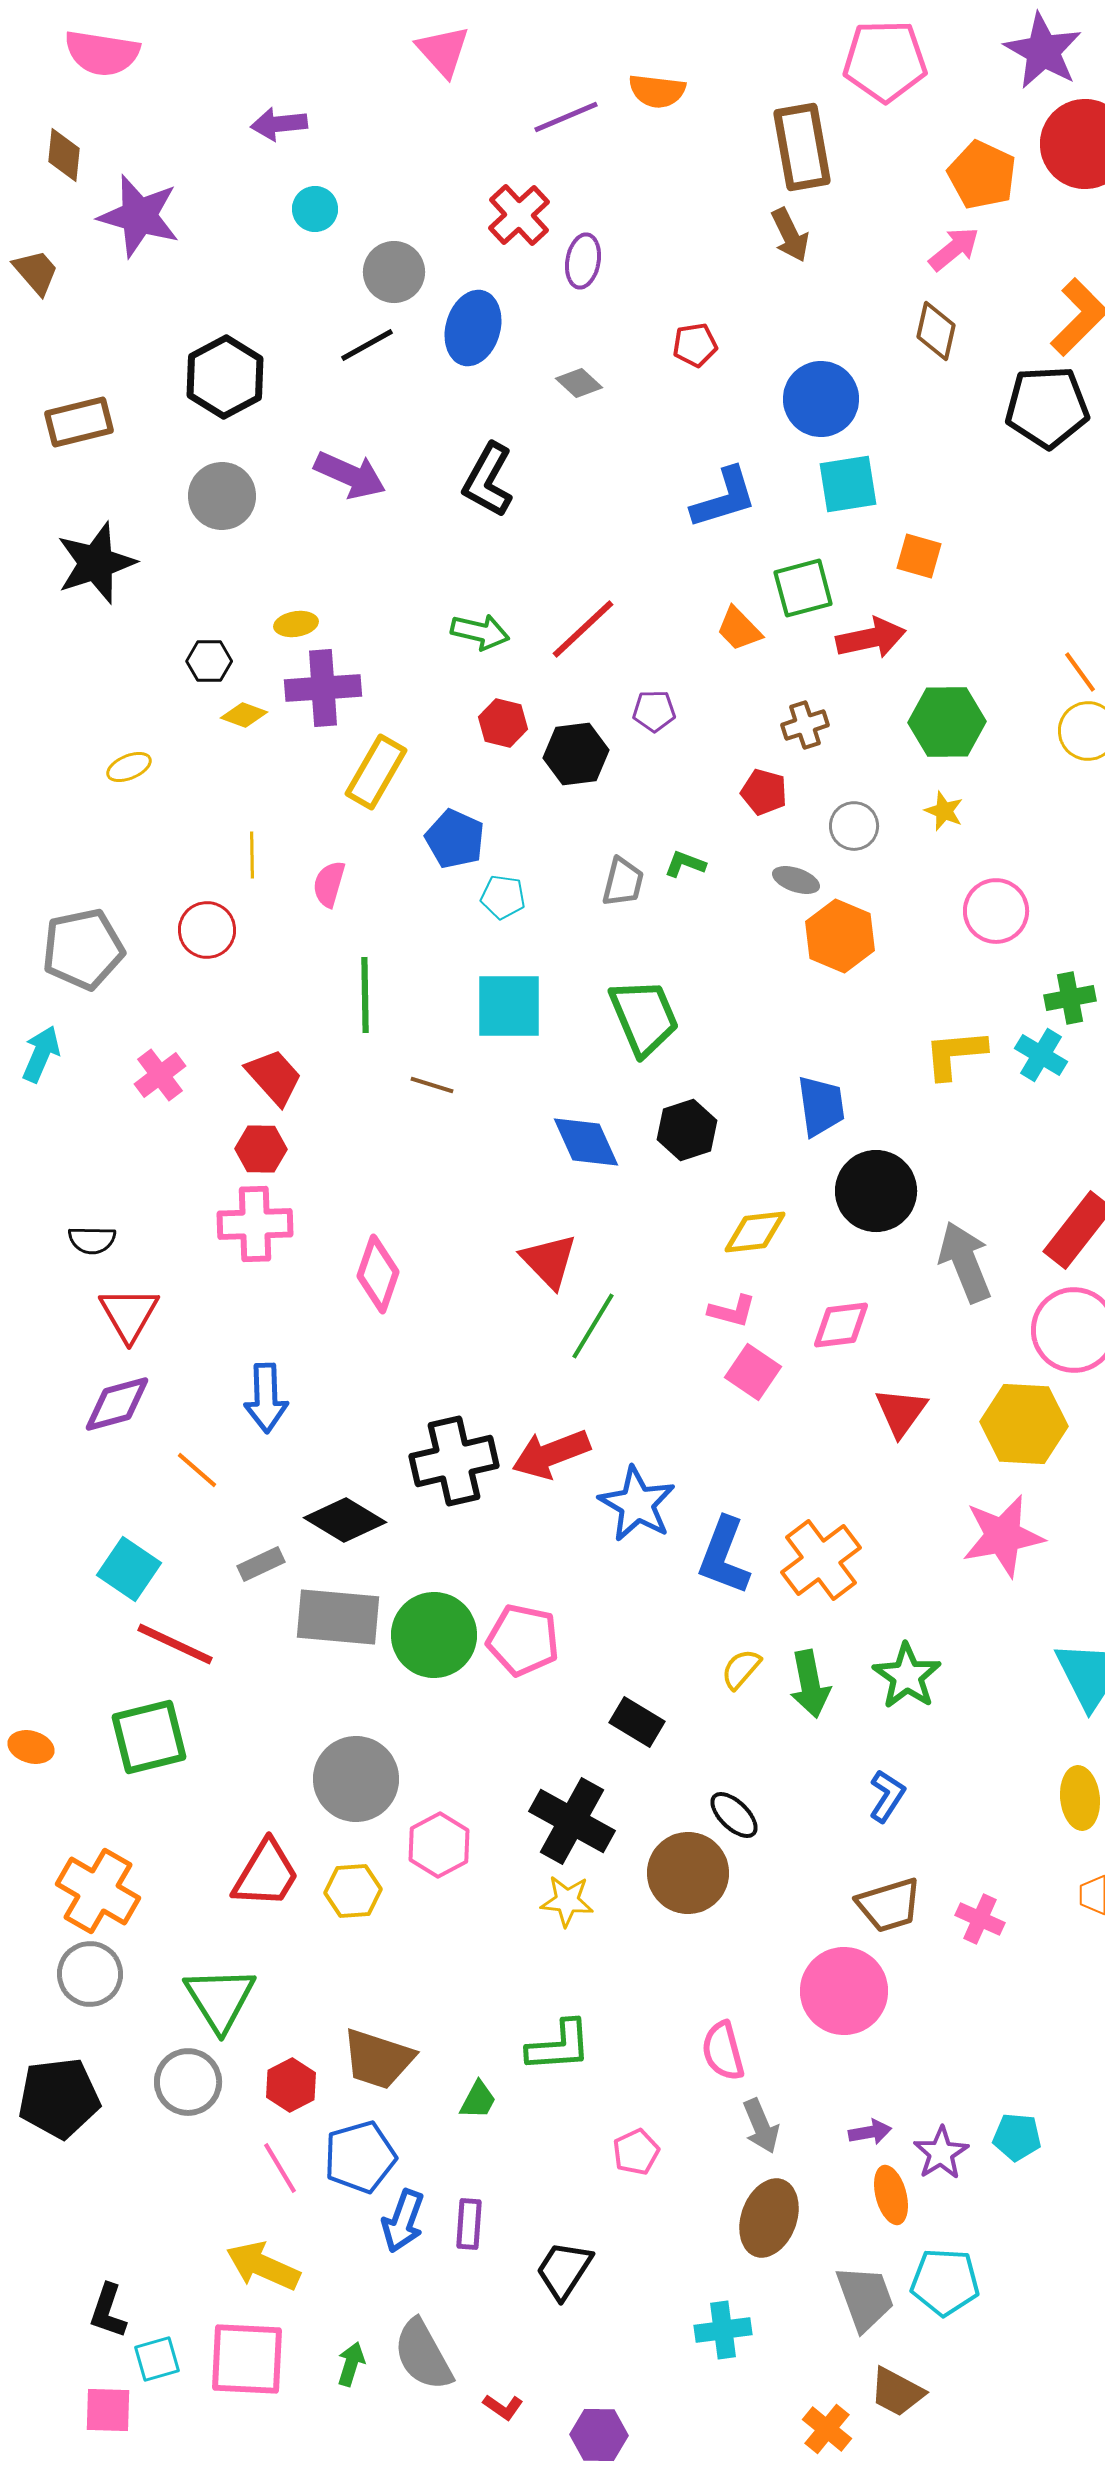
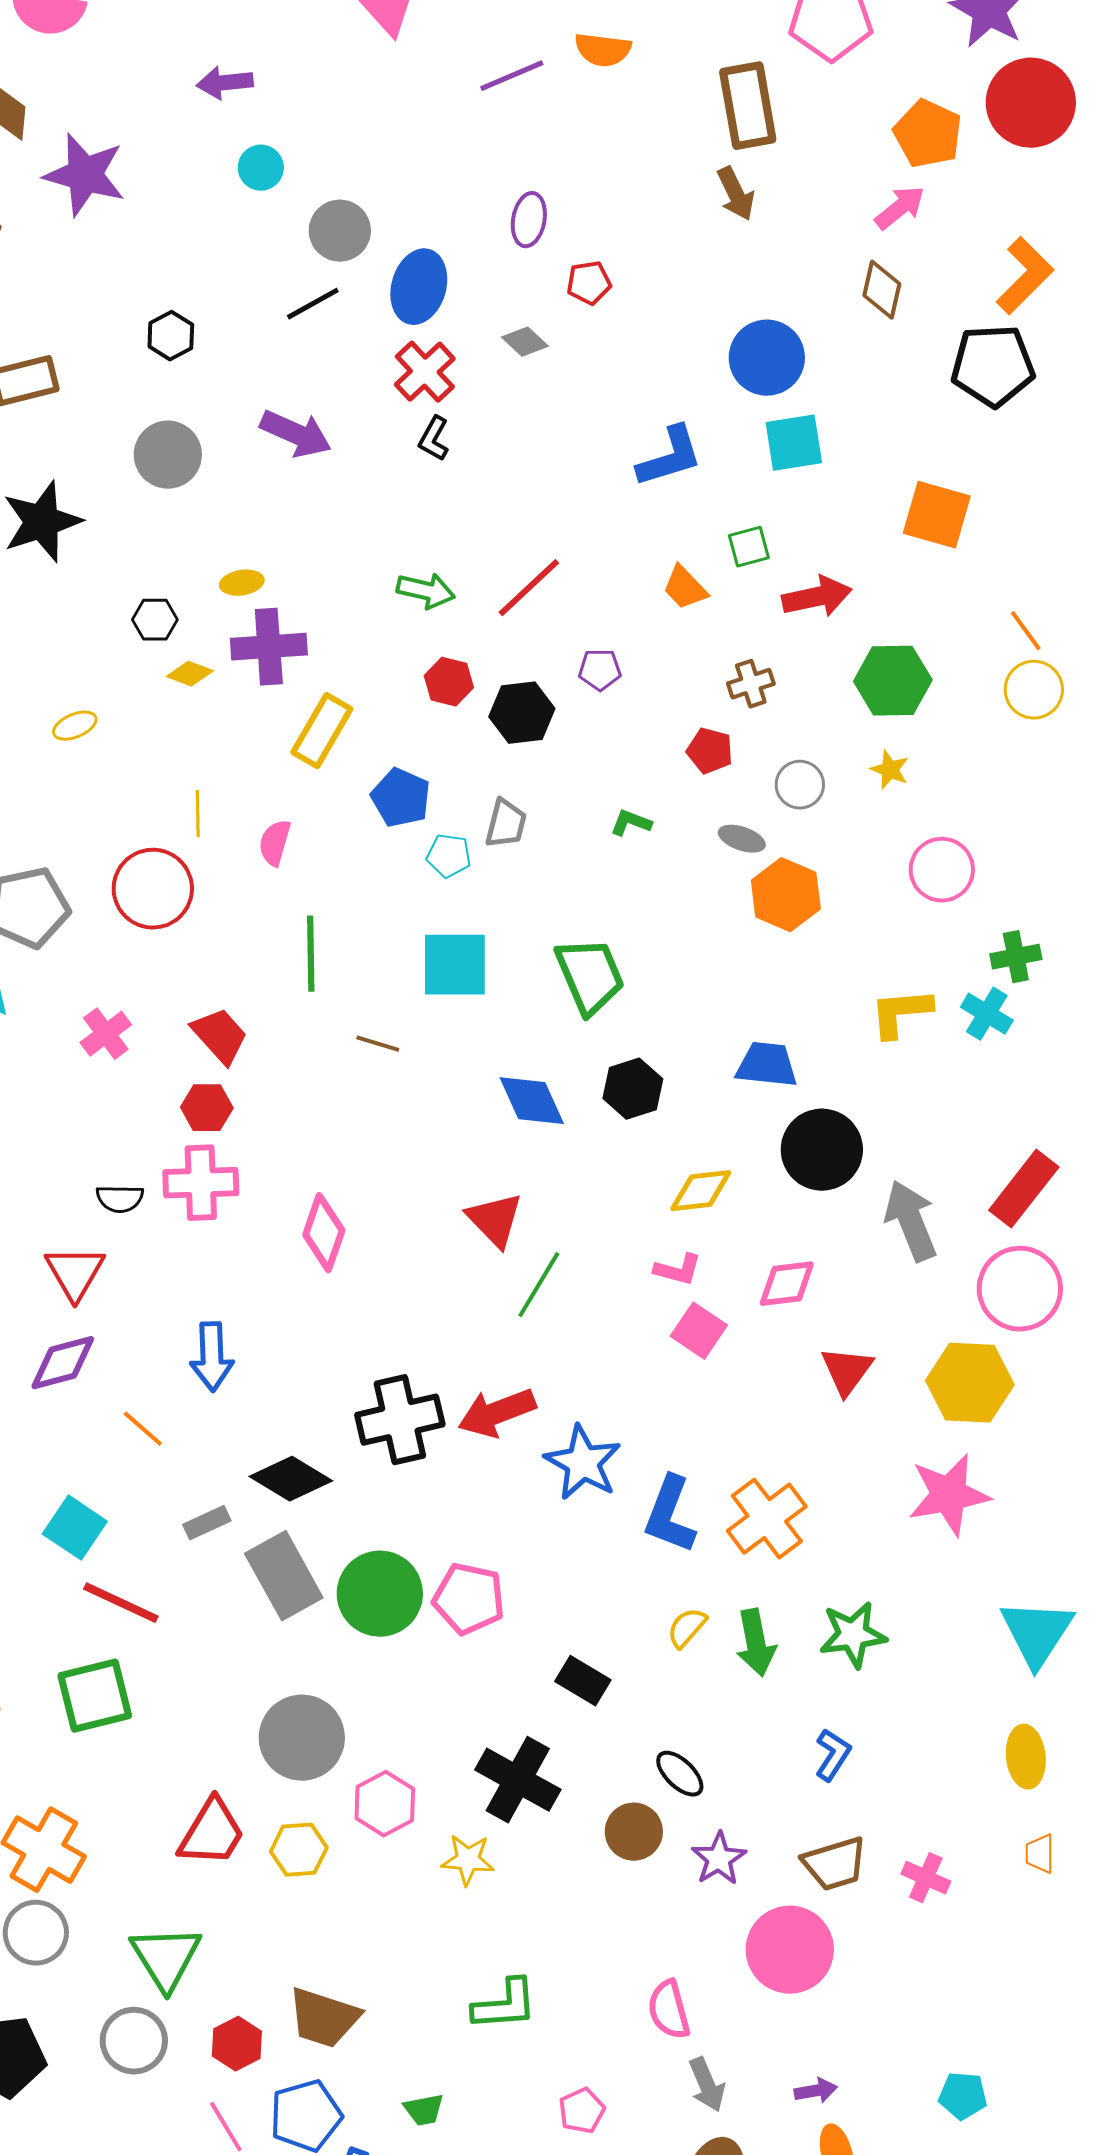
red cross: (519, 215) -> (425, 372), moved
red pentagon: (695, 345) -> (589, 283), moved
black hexagon: (225, 377) -> (171, 336), size x0.6
black L-shape: (488, 480) -> (434, 439), size x0.6
orange square: (919, 556) -> (937, 515), moved, size x1.5
green square: (803, 588) -> (749, 547), size x0.7
gray trapezoid: (623, 882) -> (506, 824), moved
red circle: (207, 930) -> (153, 889), size x1.4
blue trapezoid: (821, 1106) -> (767, 1065), turned -76
black semicircle: (92, 1240) -> (120, 1199), moved
gray rectangle: (338, 1617) -> (284, 1576), turned 56
green star: (907, 1676) -> (853, 1635), turned 30
brown circle: (688, 1873) -> (634, 1832), size x0.7
yellow star: (567, 1901) -> (468, 1860), moved
green trapezoid: (478, 2100) -> (424, 2110), moved, turned 51
purple star: (941, 2153) -> (719, 1859), moved

